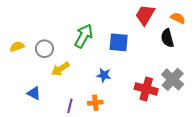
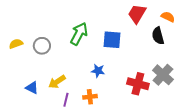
yellow arrow: (60, 69) -> (57, 82), moved

